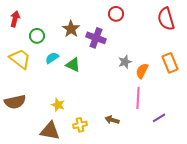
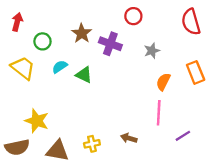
gray star: (125, 62) -> (152, 51), moved
brown semicircle: (15, 102) -> (17, 147), moved
yellow star: (58, 105) -> (37, 121), moved, size x1.5

